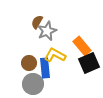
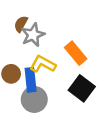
black square: (89, 63) -> (82, 88), moved, turned -30
gray circle: (33, 84) -> (34, 99), moved

